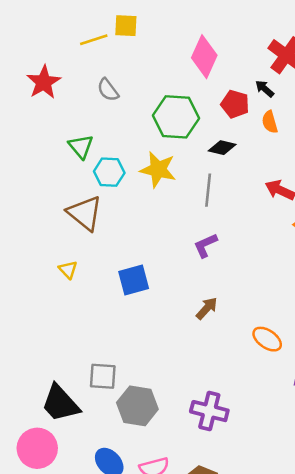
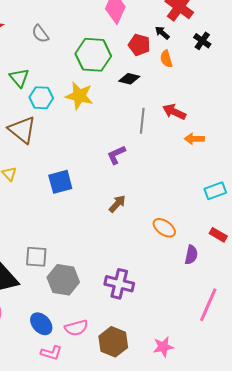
gray line: (208, 190) -> (142, 121), moved

